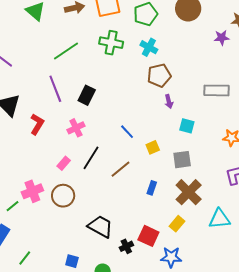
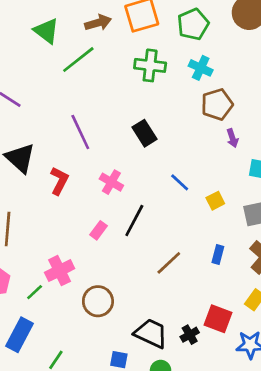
green line: (66, 51) -> (78, 60), moved
black rectangle: (87, 95) -> (144, 133), moved, turned -54
pink cross: (76, 128) -> (111, 182), turned -30
brown line: (120, 169) -> (169, 263), moved
brown circle: (63, 196) -> (98, 301), moved
black trapezoid: (100, 227) -> (151, 333), moved

